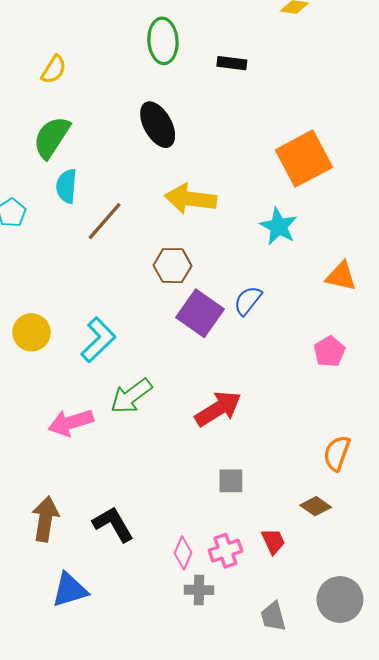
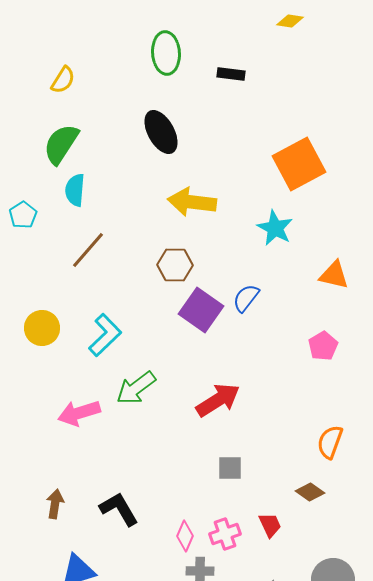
brown line: (105, 221) -> (88, 250), moved
brown arrow: (45, 519) -> (55, 504), size x0.7

